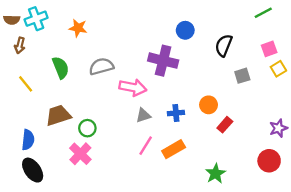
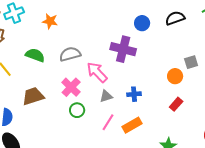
black semicircle: (224, 45) -> (175, 18), moved, turned 48
green semicircle: (61, 68) -> (35, 55), turned -48
pink arrow: (133, 87) -> (97, 72), turned -145
orange circle: (209, 105) -> (175, 76), moved
green circle: (87, 128) -> (77, 110), moved
pink cross: (80, 154) -> (71, 87), moved

